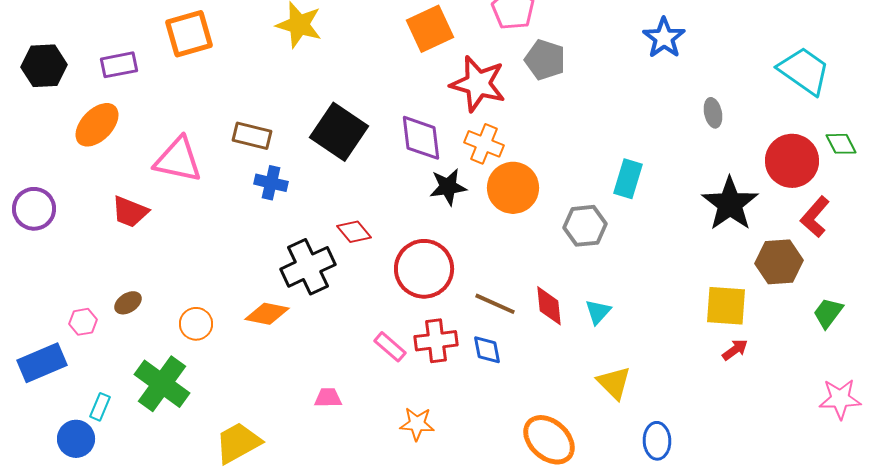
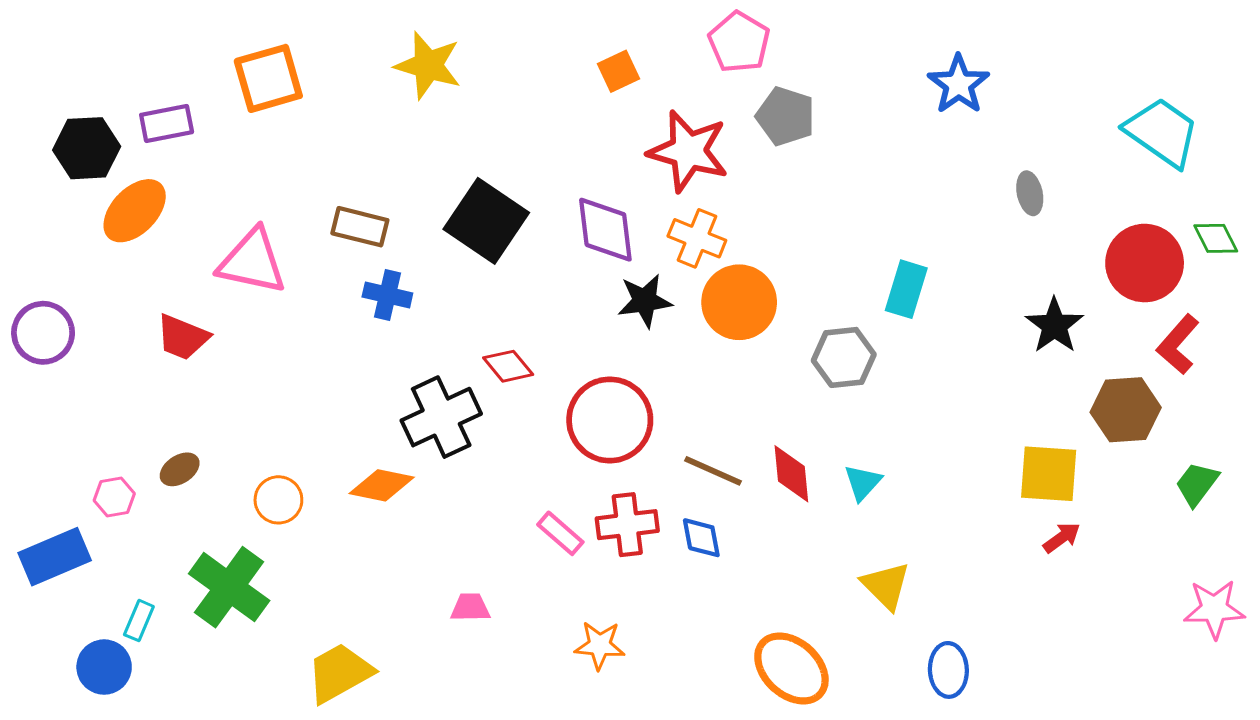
orange square: (430, 29) -> (619, 71), size x0.6
black hexagon: (44, 66) -> (87, 148), moved
black star: (730, 204) -> (1054, 326), size x0.7

